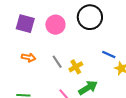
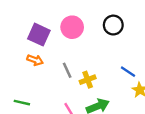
black circle: (90, 17) -> (113, 25), size x0.7
purple square: (25, 24) -> (39, 35), moved

